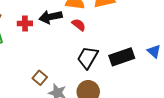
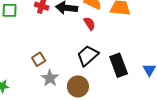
black rectangle: (122, 57) -> (119, 65), turned 70

